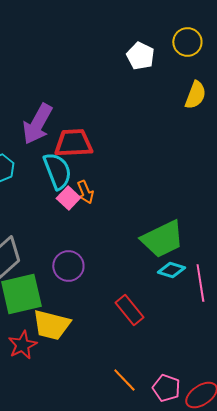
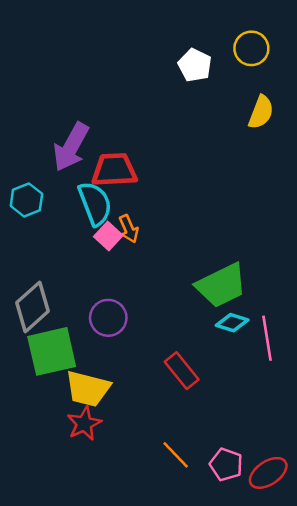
red star: (22, 345) -> (84, 424), moved

